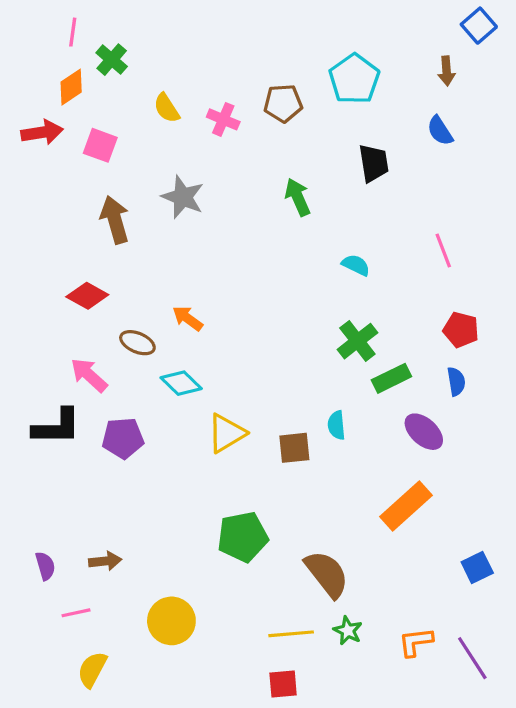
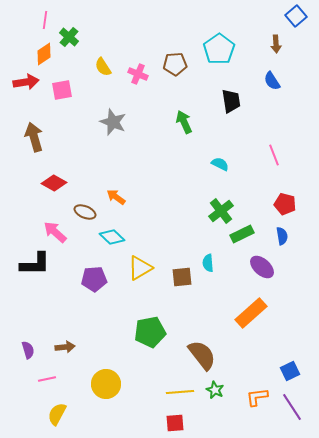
pink square: (100, 145) -> (62, 90), turned -30
brown arrow: (115, 220) -> (34, 137), moved
purple pentagon: (123, 438) -> (94, 279), moved
blue square: (477, 568) -> (290, 371), moved

